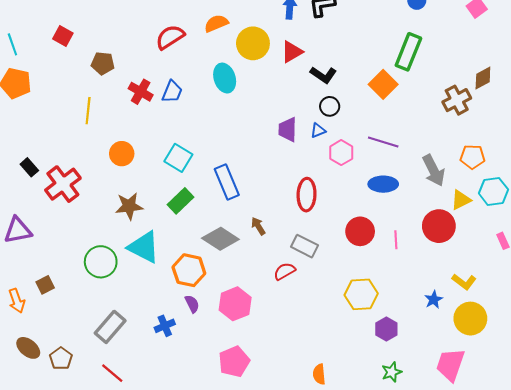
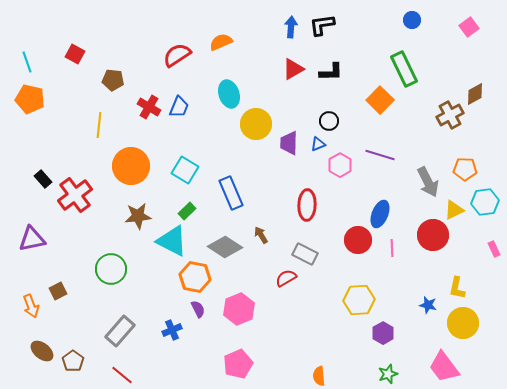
yellow circle: (253, 43) -> (256, 124), moved
green rectangle: (408, 52) -> (404, 69), turned -48
black L-shape: (323, 75) -> (331, 72), moved, turned -35
orange circle: (122, 154) -> (131, 166), size x1.6
blue ellipse: (383, 184) -> (380, 214), moved, turned -68
green rectangle: (181, 201) -> (187, 211), size x0.7
cyan triangle: (144, 247) -> (172, 241), moved
yellow L-shape: (464, 282) -> (457, 288), turned 65
blue star: (434, 300) -> (428, 305), turned -30
pink trapezoid: (450, 365) -> (444, 367), turned -56

